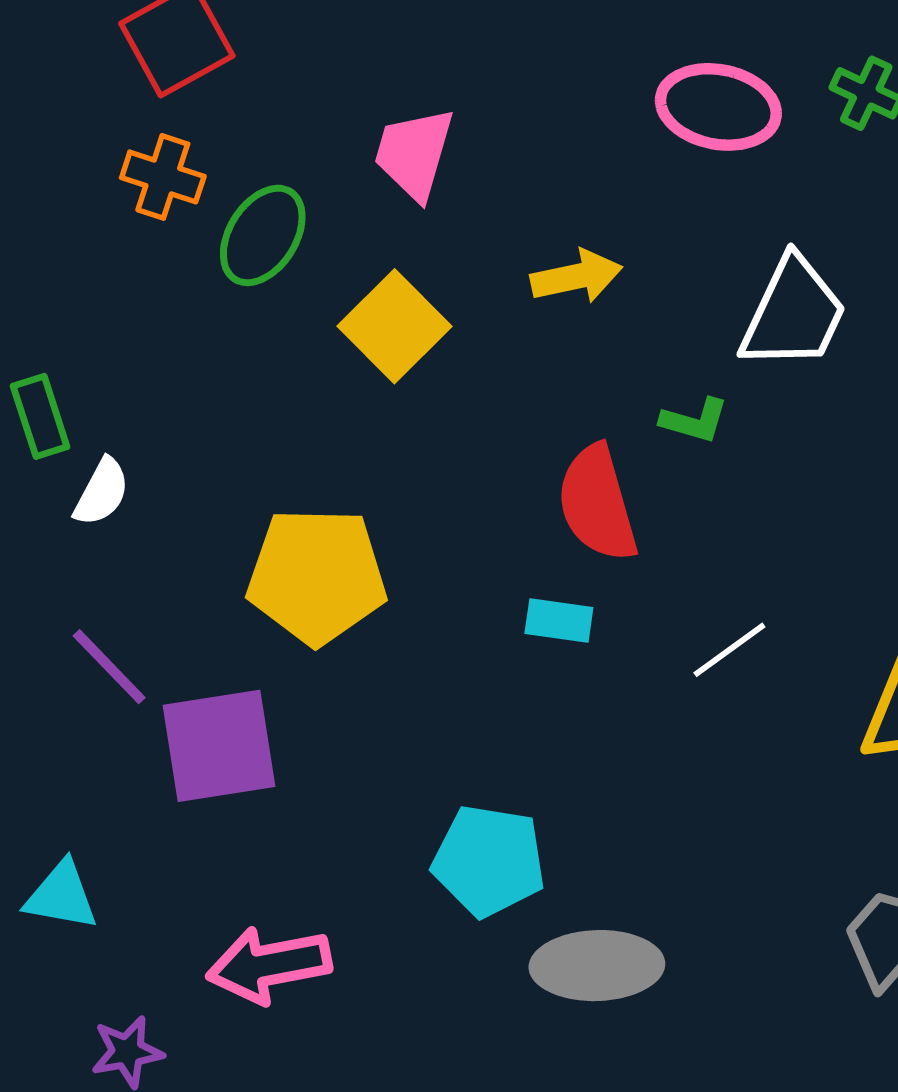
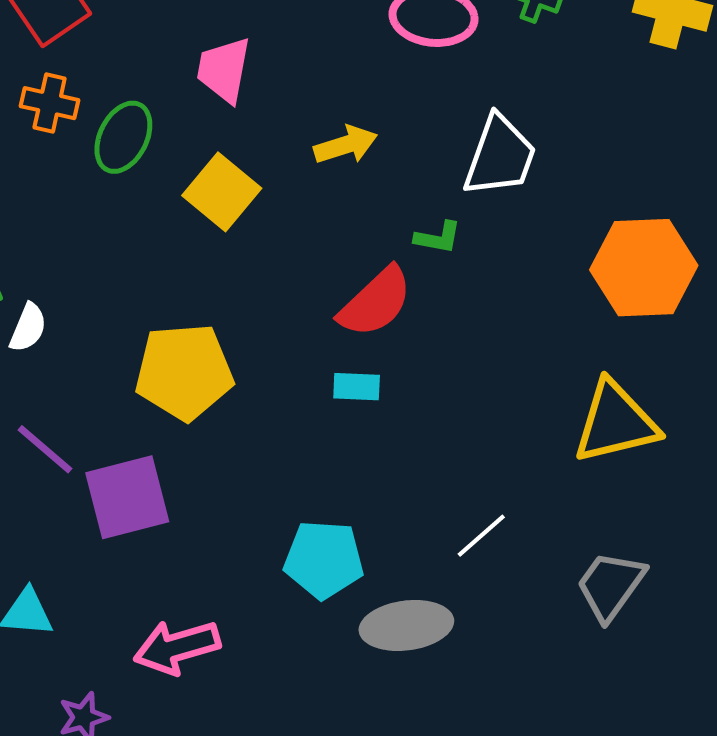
red semicircle: (597, 503) -> (376, 302), turned -112
white line: (729, 650) -> (481, 536), moved

